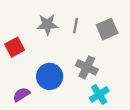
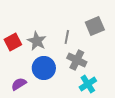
gray star: (47, 25) -> (37, 41), moved, turned 30
gray line: (76, 26) -> (67, 37), moved

